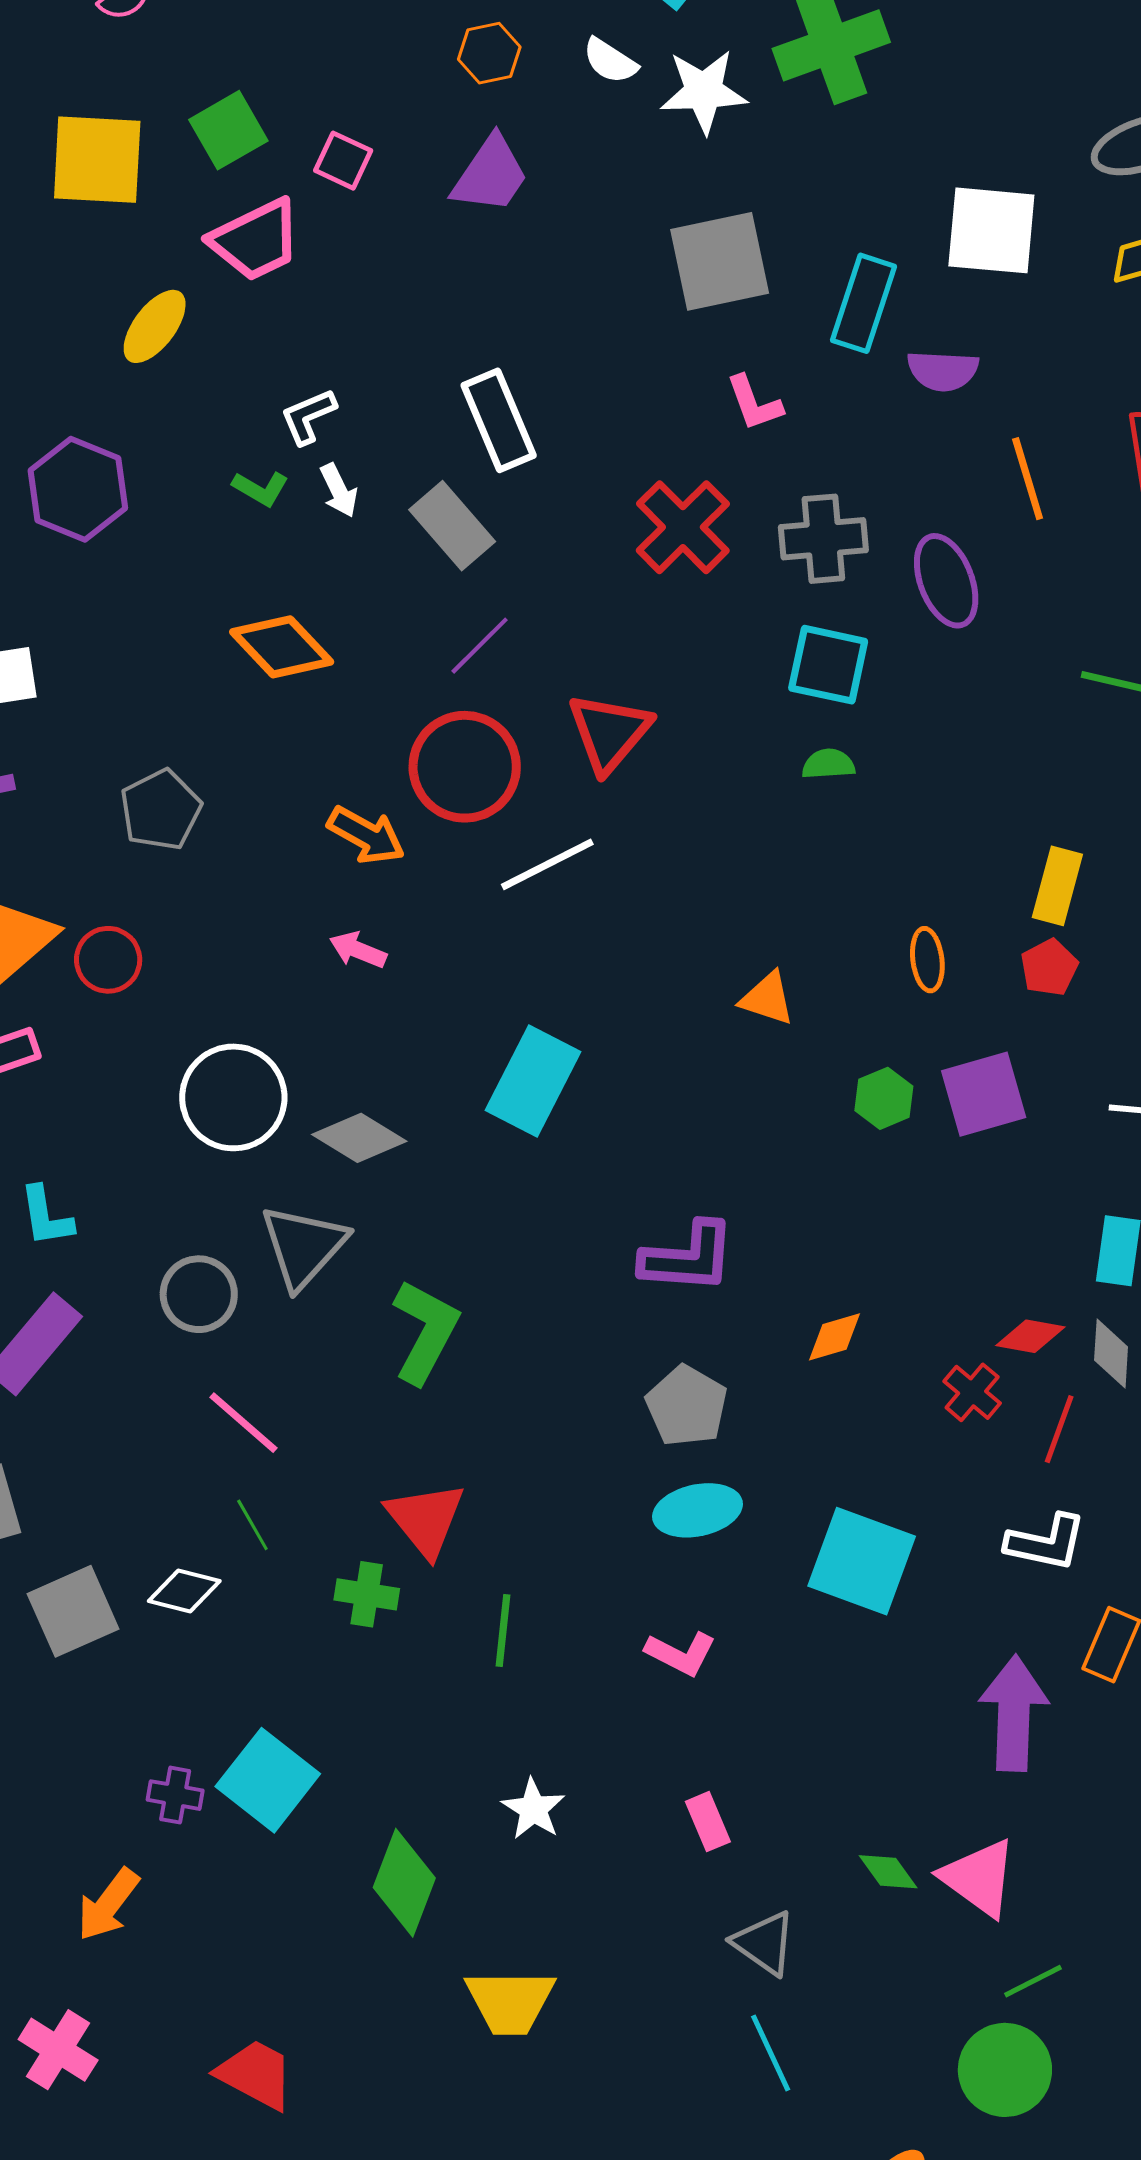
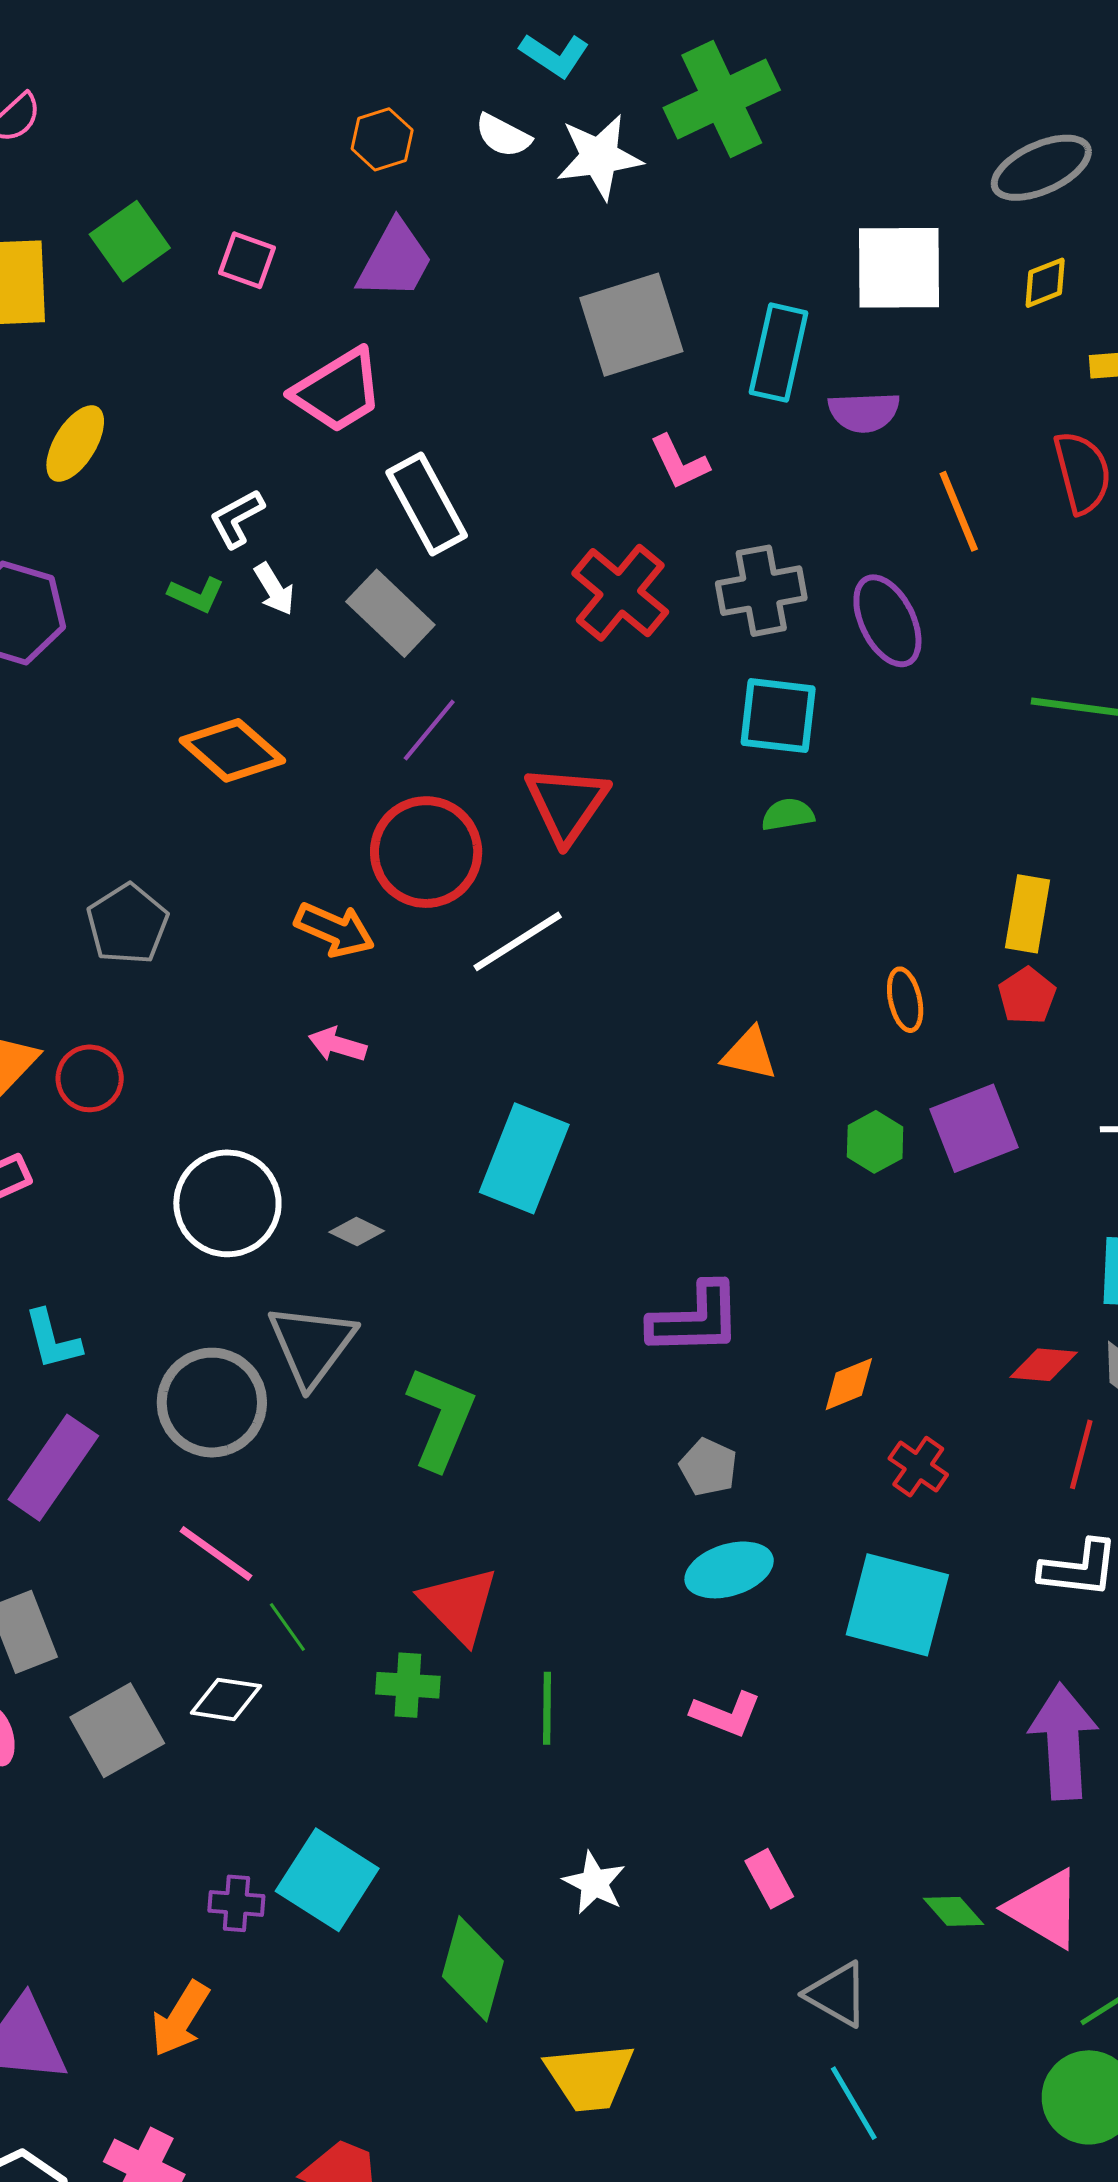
pink trapezoid: (256, 240) -> (338, 391), moved
gray diamond: (359, 1138) -> (357, 1232), size x0.6
gray circle: (199, 1294) -> (212, 1403), size x1.4
red cross: (972, 1392) -> (918, 1467), moved
gray pentagon: (687, 1406) -> (708, 1467), size x0.7
pink line: (243, 1423) -> (216, 1554), moved

